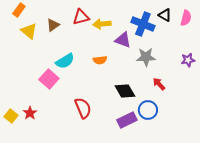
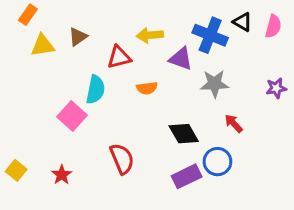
red triangle: (81, 17) -> (119, 57), moved
yellow triangle: (29, 31) -> (43, 45), turned -48
cyan semicircle: (65, 61) -> (96, 90), turned -48
red star: (30, 113) -> (62, 175), moved

